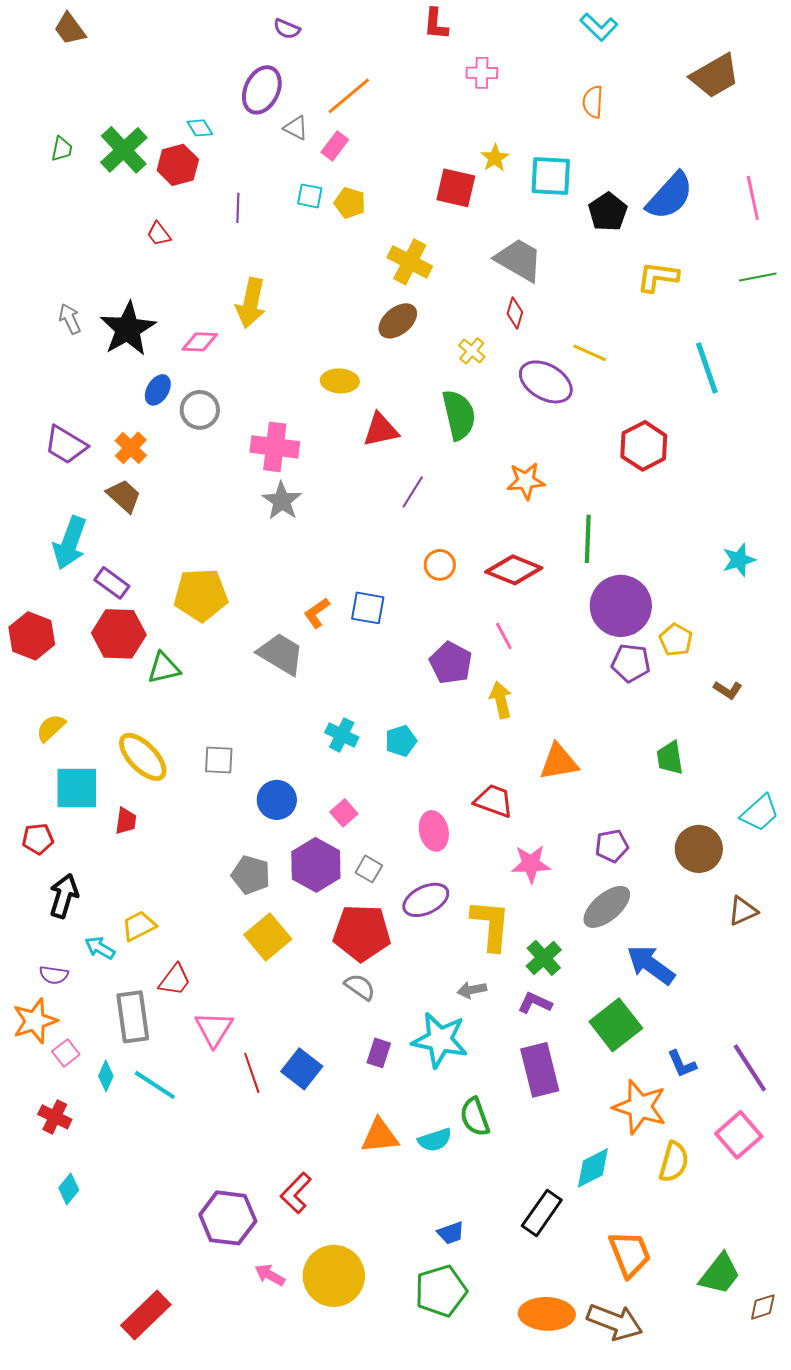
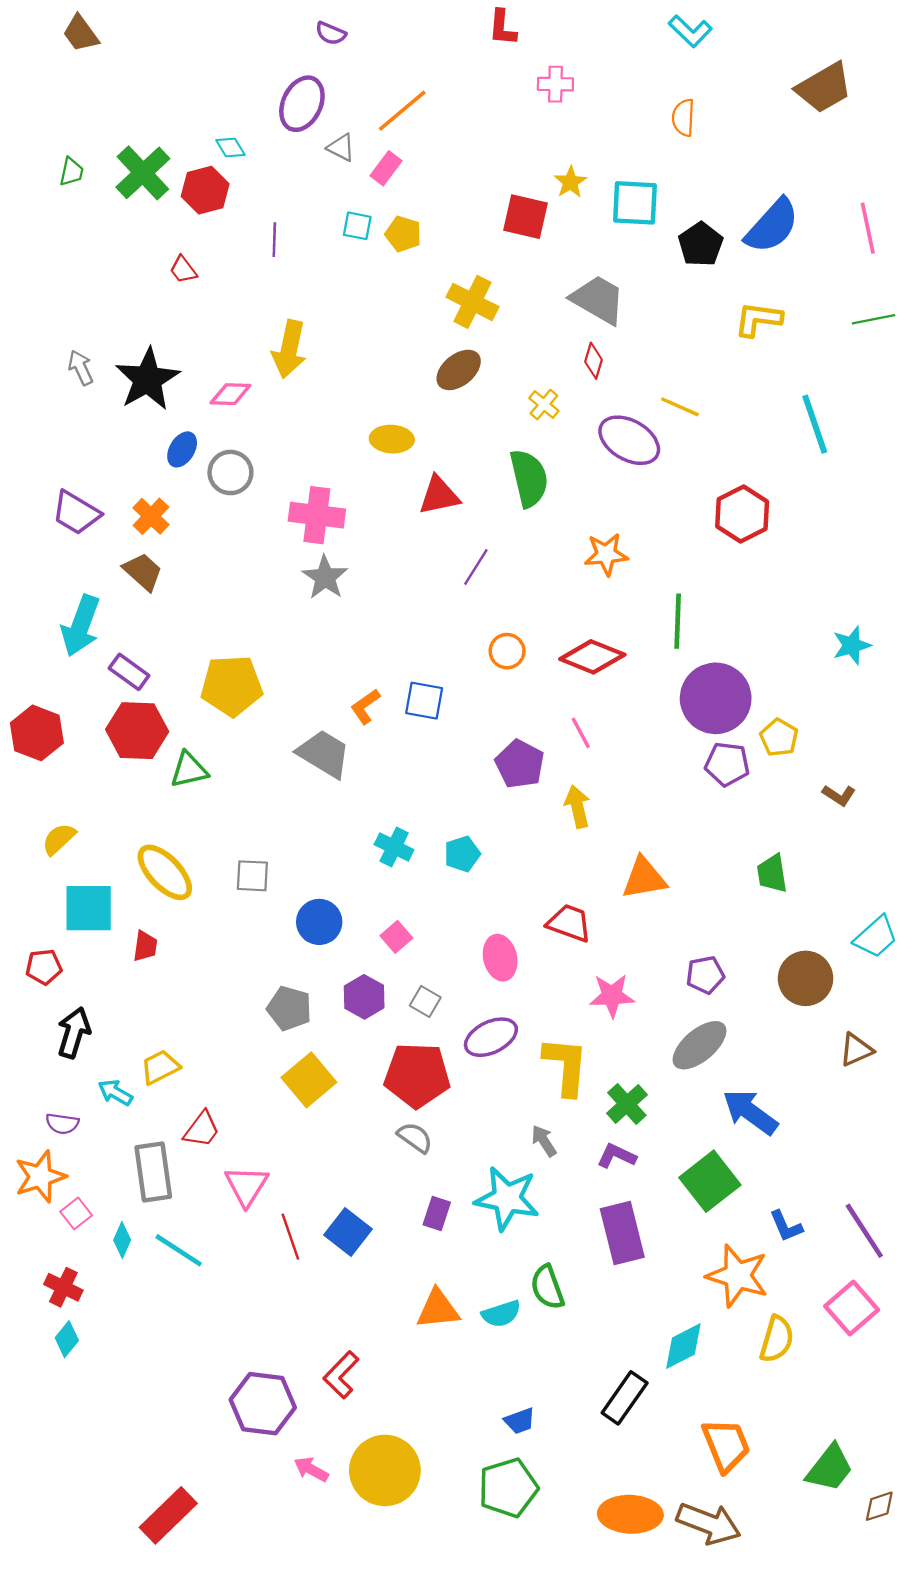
purple hexagon: (316, 865) -> (364, 997), size x0.7
gray arrow: (472, 990) -> (544, 1141), turned 68
cyan diamond: (69, 1189) -> (67, 1339), moved

